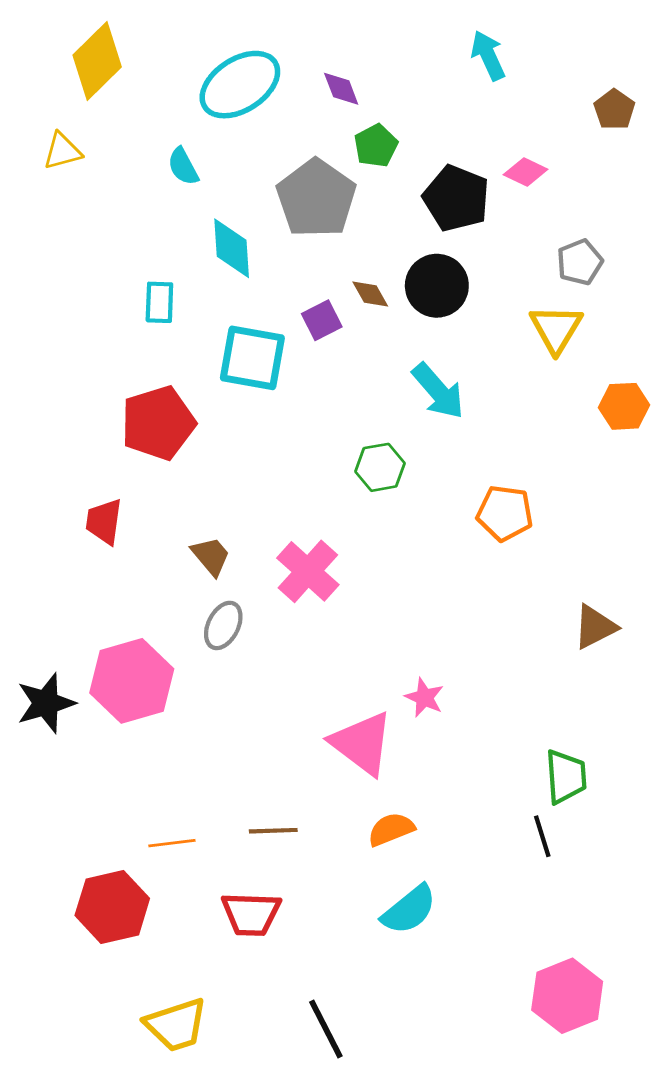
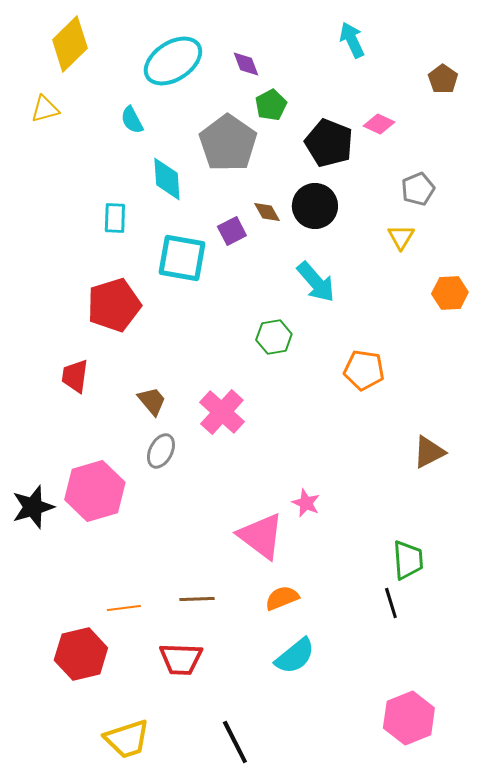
yellow triangle: (556, 329) -> (401, 237), size x0.7

